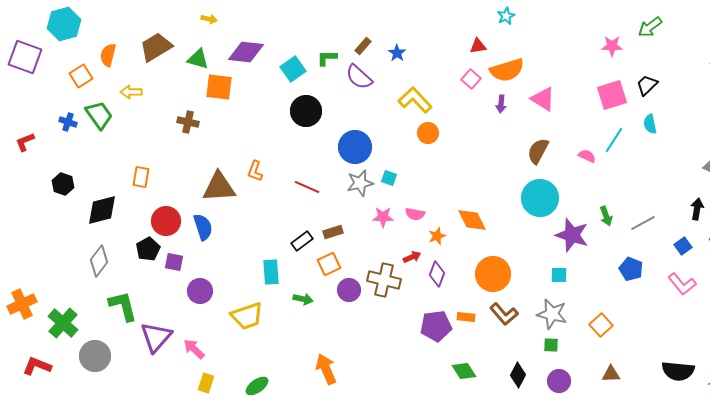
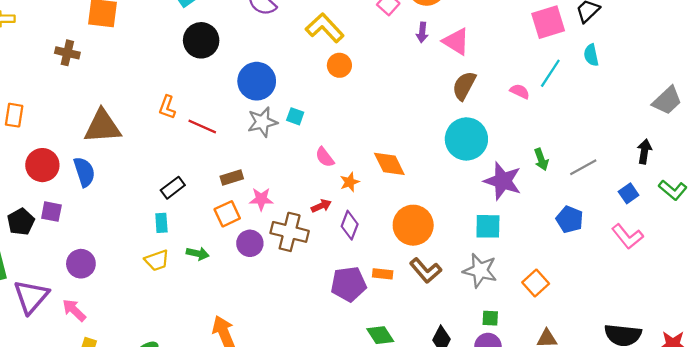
pink triangle: (543, 99) -> (456, 41), moved
orange L-shape: (255, 171) -> (167, 107), moved
pink semicircle: (415, 214) -> (325, 157), turned 42
pink star: (383, 217) -> (261, 199), moved
black rectangle: (302, 241) -> (173, 188), moved
black pentagon: (148, 249) -> (21, 222), moved
cyan rectangle: (271, 272) -> (161, 223), size x0.7
cyan square: (559, 275) -> (488, 226), size x1.4
purple circle: (200, 291) -> (81, 264), moved
yellow trapezoid: (247, 316) -> (157, 260), moved, size x0.7
green square: (551, 345) -> (490, 318), moved

